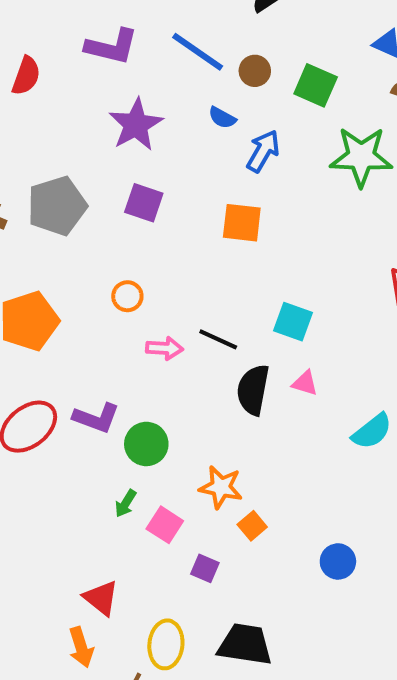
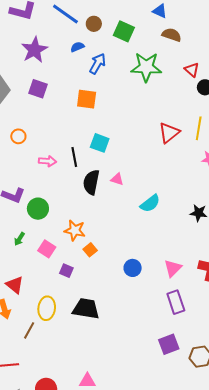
blue semicircle: (222, 118) -> (77, 47), turned 128
orange circle: (127, 296) -> (18, 136), moved
cyan square: (293, 322) -> (100, 143), moved
black line: (218, 339) -> (74, 157), turned 54
green arrow: (126, 503) -> (19, 239), moved

